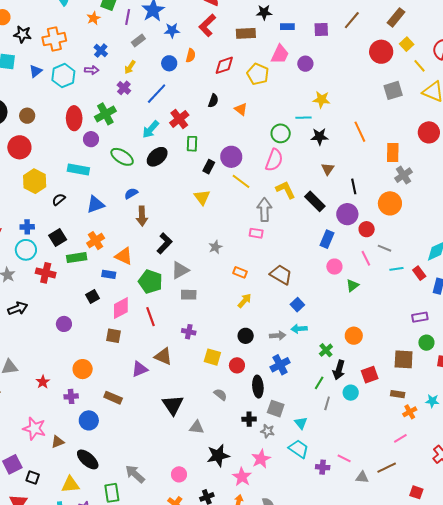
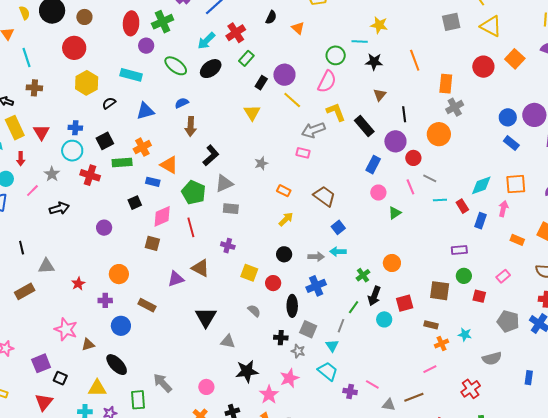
green rectangle: (192, 144) -> (246, 58), turned 35
gray arrow: (264, 210) -> (313, 130), turned -115
gray line: (327, 403) -> (341, 326), moved

